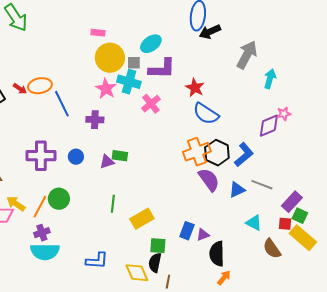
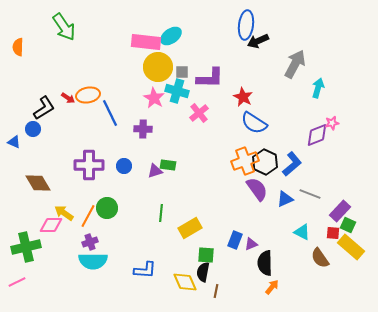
pink rectangle: (98, 33) -> (146, 42), size x2.0
cyan ellipse: (151, 44) -> (171, 36), moved

